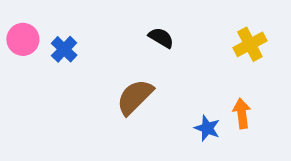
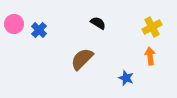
orange arrow: (242, 113) -> (150, 56), moved

